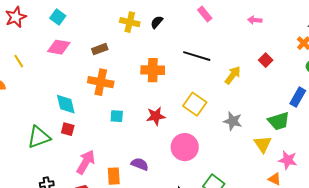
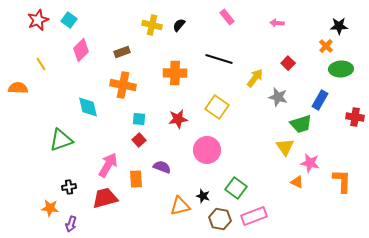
cyan square: (58, 17) -> (69, 20), moved
pink diamond: (59, 47) -> (81, 50), turned -55
gray star: (233, 121) -> (278, 97), moved
red square: (68, 129) -> (139, 140), moved, turned 32

